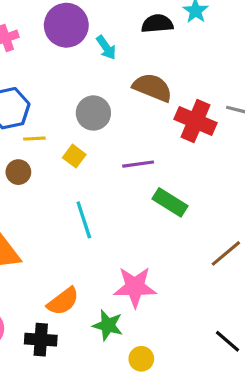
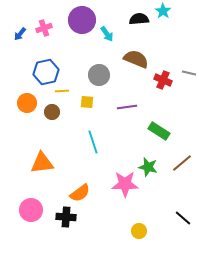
red cross: (196, 121) -> (163, 80), size x0.7
yellow square: (74, 156) -> (87, 102), turned -32
green rectangle: (170, 202) -> (159, 131), moved
green star: (108, 325) -> (148, 167), moved
yellow circle: (141, 359) -> (139, 231), moved

